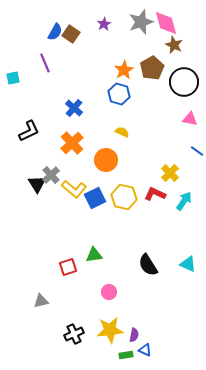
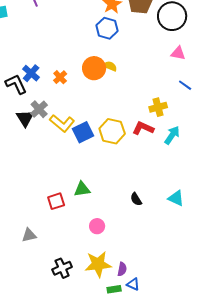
blue cross: (74, 108) -> (31, 73), moved
black L-shape: (29, 131) -> (16, 84), moved, turned -90
orange cross: (72, 143) -> (60, 77), size x0.6
orange circle: (106, 160) -> (94, 68), moved
yellow cross: (170, 173) -> (158, 107), turned 30
black semicircle: (148, 265) -> (136, 199), size x0.6

